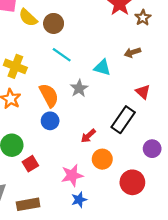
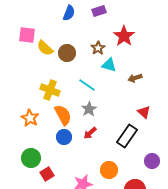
brown star: (143, 18) -> (98, 48), moved
cyan line: (62, 55) -> (87, 85), moved
yellow cross: (15, 66) -> (50, 90), moved
cyan triangle: (102, 68) -> (109, 65), moved
red arrow: (88, 136) -> (90, 133), moved

